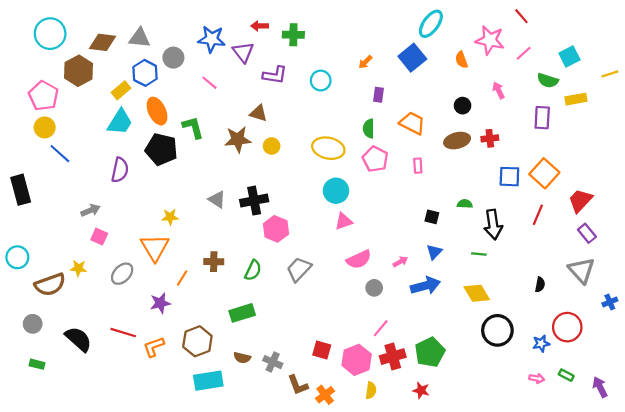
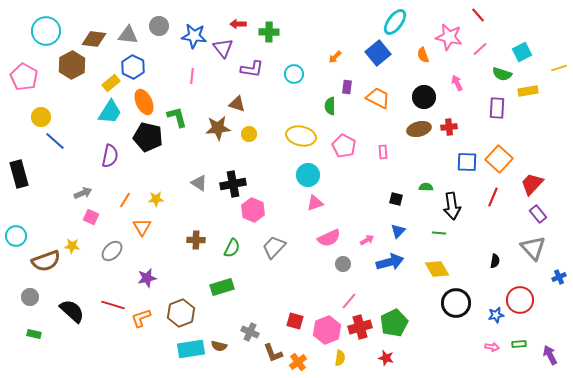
gray circle: (173, 58) -> (159, 26), moved
pink line: (209, 83) -> (192, 76), turned 56
pink pentagon: (44, 96) -> (24, 77), moved
black circle: (463, 106) -> (424, 97), size x1.5
orange trapezoid: (412, 123) -> (378, 98), moved
green semicircle: (369, 129) -> (330, 106), moved
orange triangle: (155, 247) -> (142, 227), size x0.7
orange line: (182, 278) -> (125, 200), moved
brown semicircle: (242, 358) -> (219, 346), moved
green rectangle: (566, 375) -> (519, 344), turned -32

